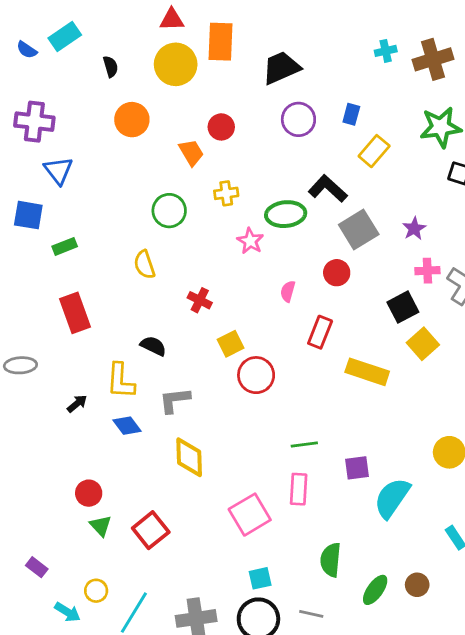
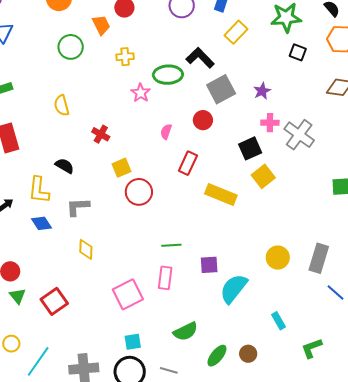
green circle: (169, 211) -> (71, 47), moved
yellow diamond: (189, 457) -> (86, 249), size x0.7
green semicircle: (331, 560) -> (186, 331), turned -125

